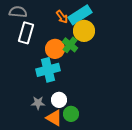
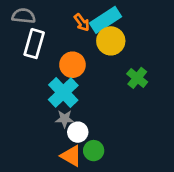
green cross: (70, 45) -> (137, 78), moved
cyan cross: (48, 70) -> (63, 92), turned -30
gray star: (38, 103) -> (65, 119), moved

